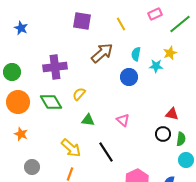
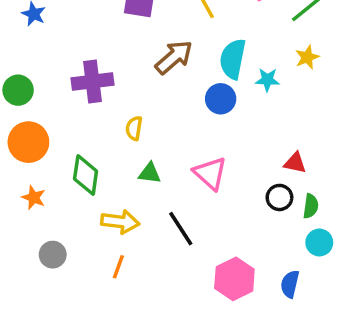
yellow star: (170, 53) -> (307, 57), moved
cyan semicircle: (136, 54) -> (233, 59), size x1.6
yellow semicircle: (79, 94) -> (134, 128), turned -32
green diamond: (51, 102) -> (86, 175), moved, turned 40
pink triangle: (123, 120) -> (210, 173), size x1.5
yellow arrow: (71, 148) -> (120, 222), turned -35

